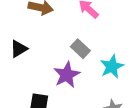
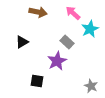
cyan star: (112, 67) -> (90, 29), moved

